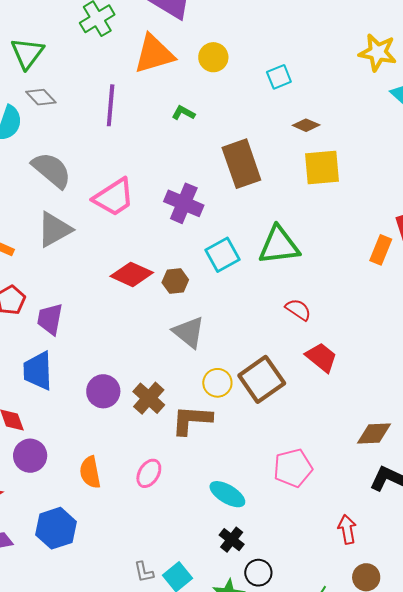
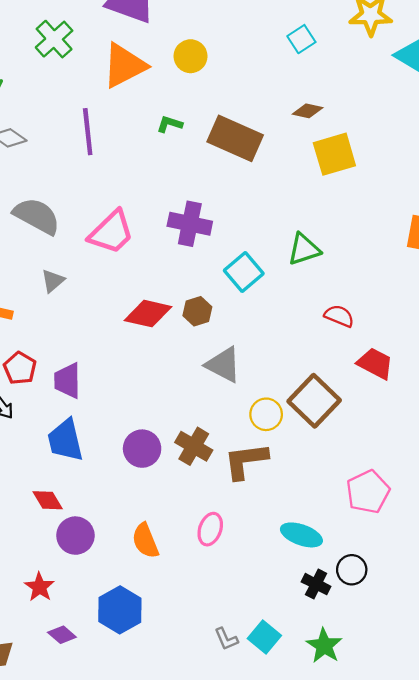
cyan square: (279, 77) -> (301, 39), moved
brown rectangle: (241, 164) -> (235, 138), moved, turned -36
gray triangle: (54, 229) -> (53, 281), size x0.6
green triangle: (279, 245) -> (304, 249), size x0.7
black circle: (258, 573) -> (352, 570), moved

